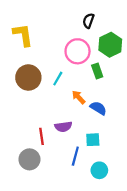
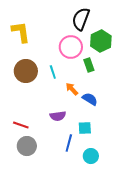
black semicircle: (88, 21) -> (81, 19), size x1.6
cyan line: (58, 79) -> (53, 72), turned -48
red line: (41, 136) -> (21, 125), moved, turned -63

